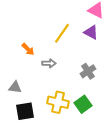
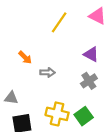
purple triangle: (91, 32) -> (91, 54), moved
yellow line: (62, 33) -> (59, 22), moved

